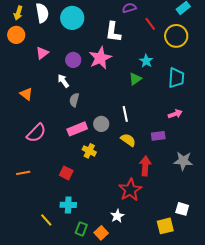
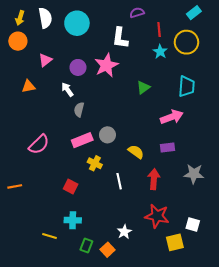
red line: (150, 24) -> (159, 29), turned 32
cyan star: (146, 61) -> (160, 52), moved
orange triangle: (26, 94) -> (28, 86), moved, turned -48
white line: (125, 114) -> (119, 181), moved
pink arrow: (175, 114) -> (172, 117), moved, size x1.5
orange line: (23, 173) -> (15, 186), moved
red star: (130, 190) -> (157, 216), moved, turned -30
yellow line: (46, 220) -> (50, 236), turned -32

